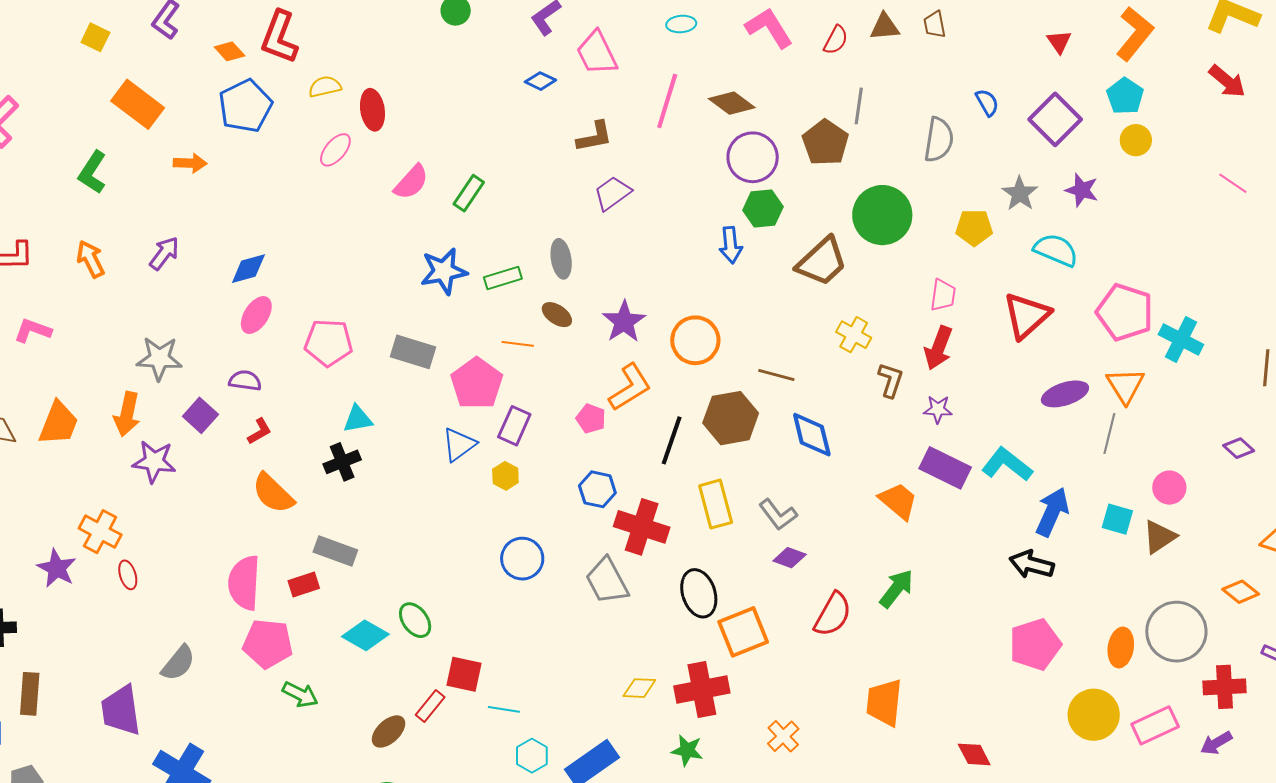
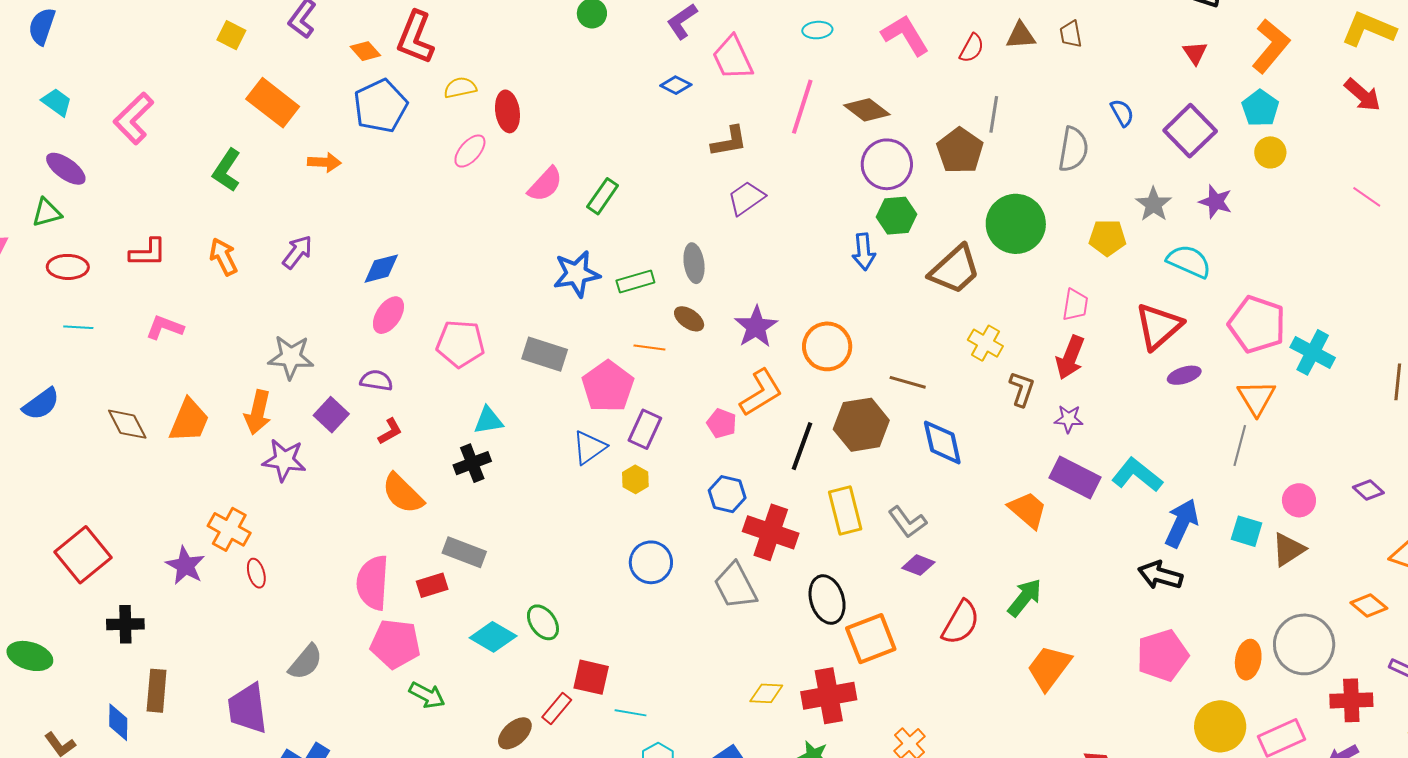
purple ellipse: (1065, 394) -> (1184, 375), moved, size x0.7
purple diamond: (1239, 448) -> (1368, 490), moved
orange trapezoid: (884, 703) -> (1049, 668), moved, turned 30

